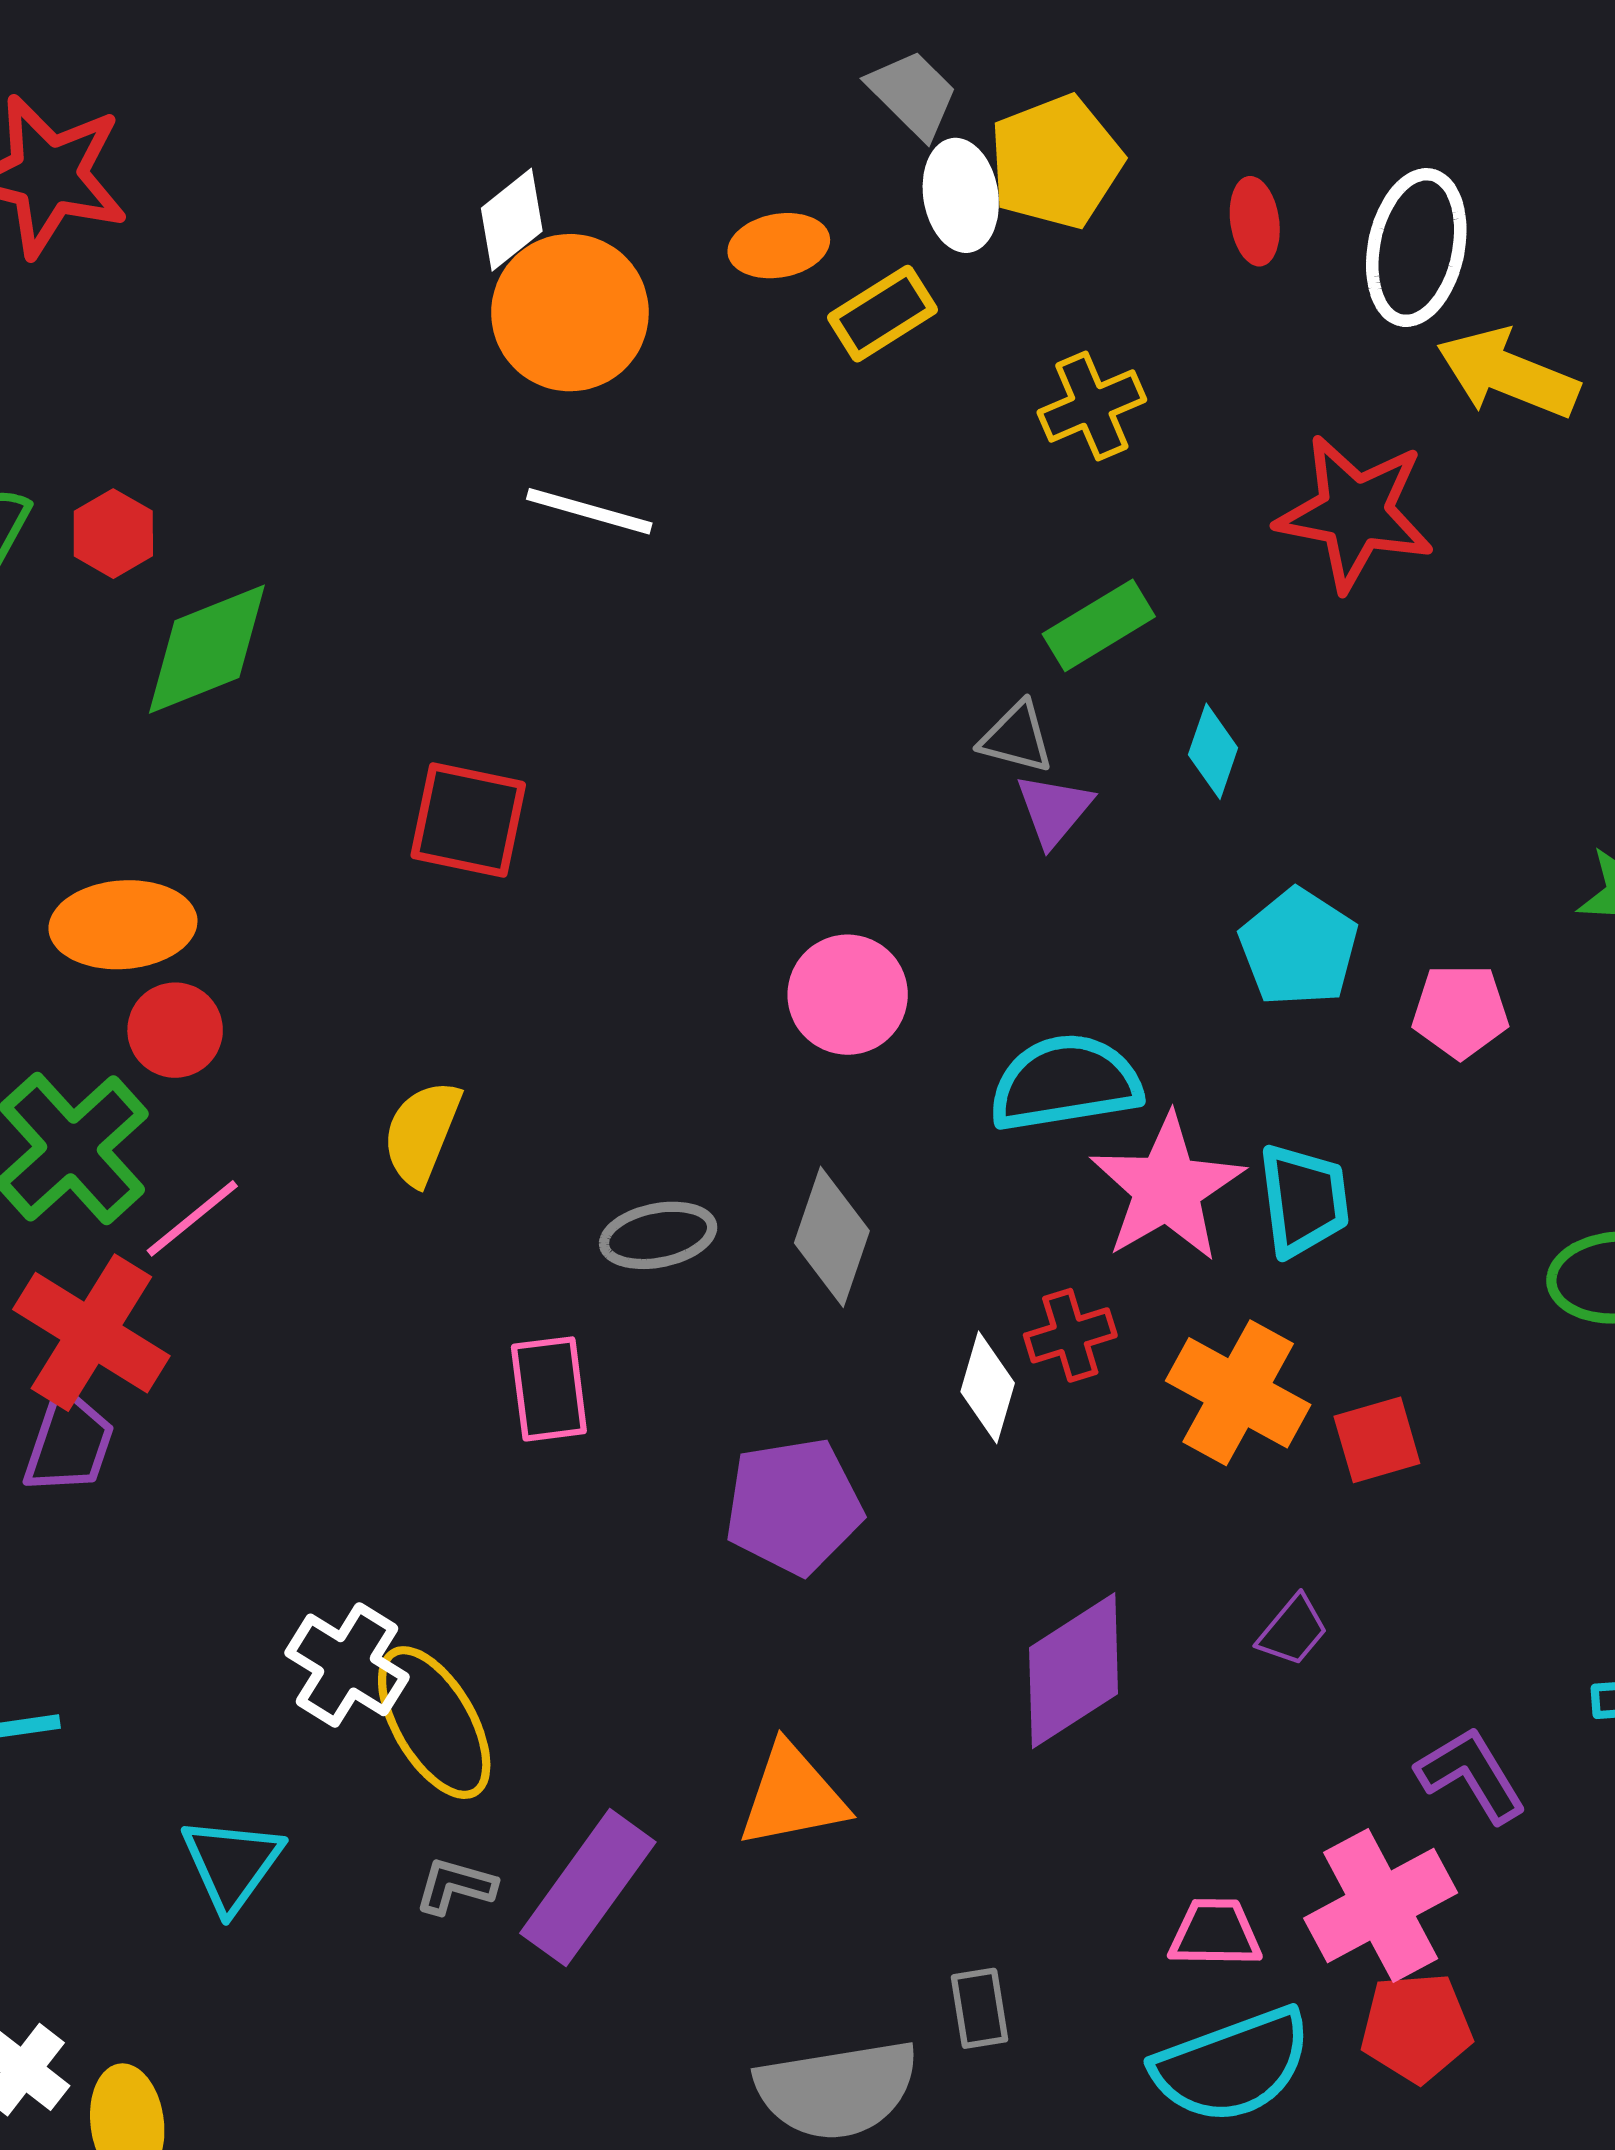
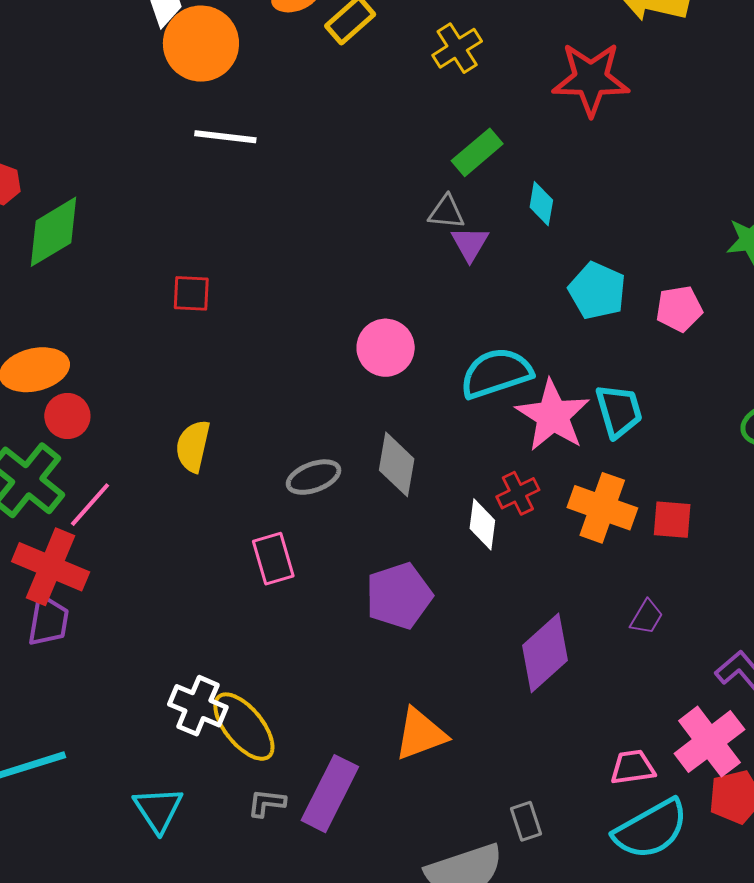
red square: (468, 820) -> (191, 293), size x0.7
red square: (1377, 1440) -> (672, 520), turned 30

